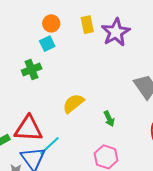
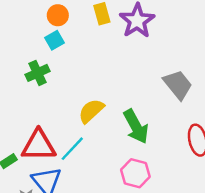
green arrow: (109, 119) -> (136, 126), size x1.8
cyan line: (49, 146) -> (72, 149), moved

